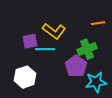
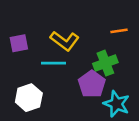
purple square: (30, 41) -> (19, 43), moved
cyan star: (96, 82) -> (117, 104), turned 30

